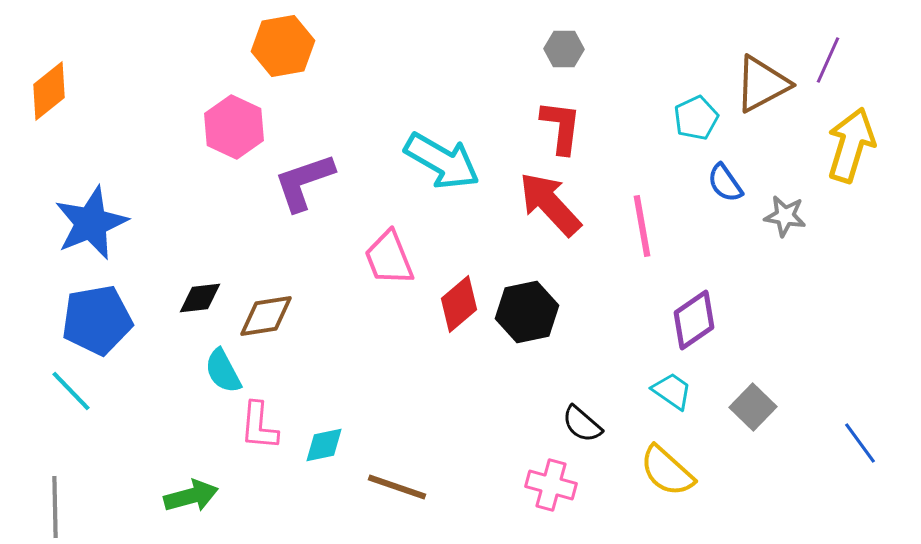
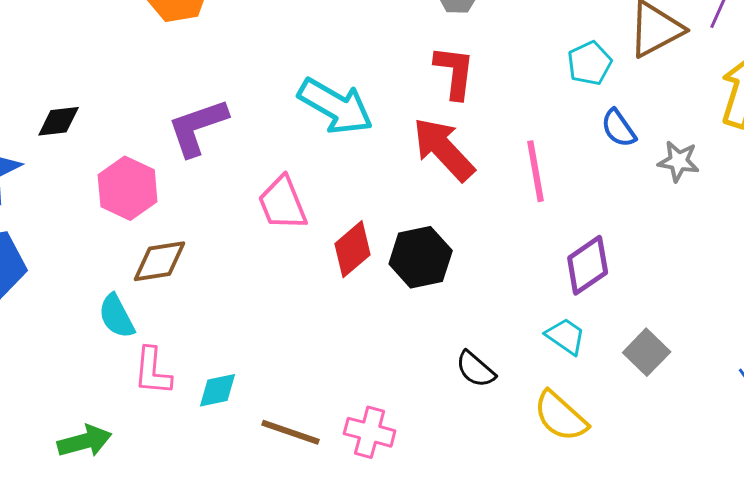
pink hexagon: (234, 127) -> (128, 188), moved
black diamond: (200, 298) -> (59, 121), moved
pink cross: (551, 485) -> (370, 432), moved

